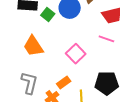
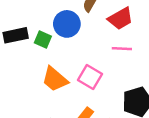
orange trapezoid: (33, 46) -> (55, 79), moved

